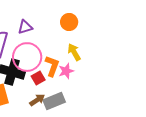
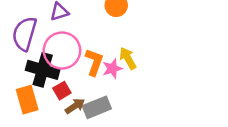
yellow arrow: (74, 52) -> (128, 58), moved
red square: (38, 78) -> (62, 91), moved

